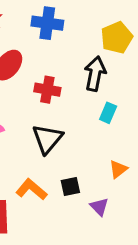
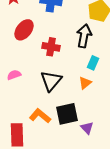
orange triangle: (118, 169) -> (85, 83), moved
black square: (70, 187) -> (67, 114), size x1.6

